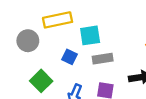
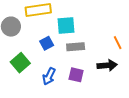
blue square: (70, 57) -> (47, 43), turned 32

